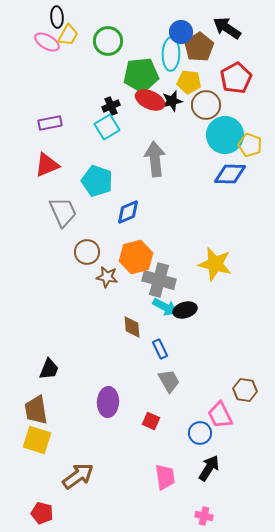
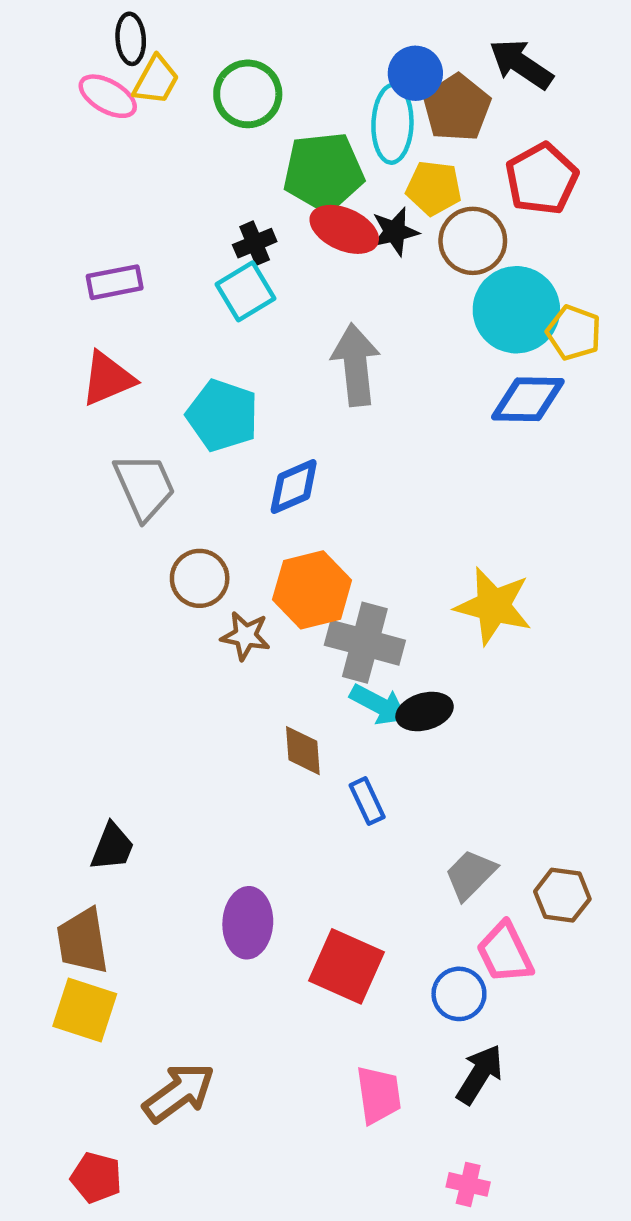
gray trapezoid: (169, 381) -> (470, 875), moved, turned -105
red square: (151, 421) -> (346, 966), size x1.8

